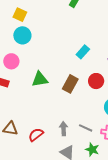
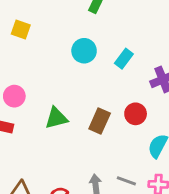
cyan circle: (22, 35) -> (84, 51), moved
cyan rectangle: (83, 52) -> (124, 59), moved

